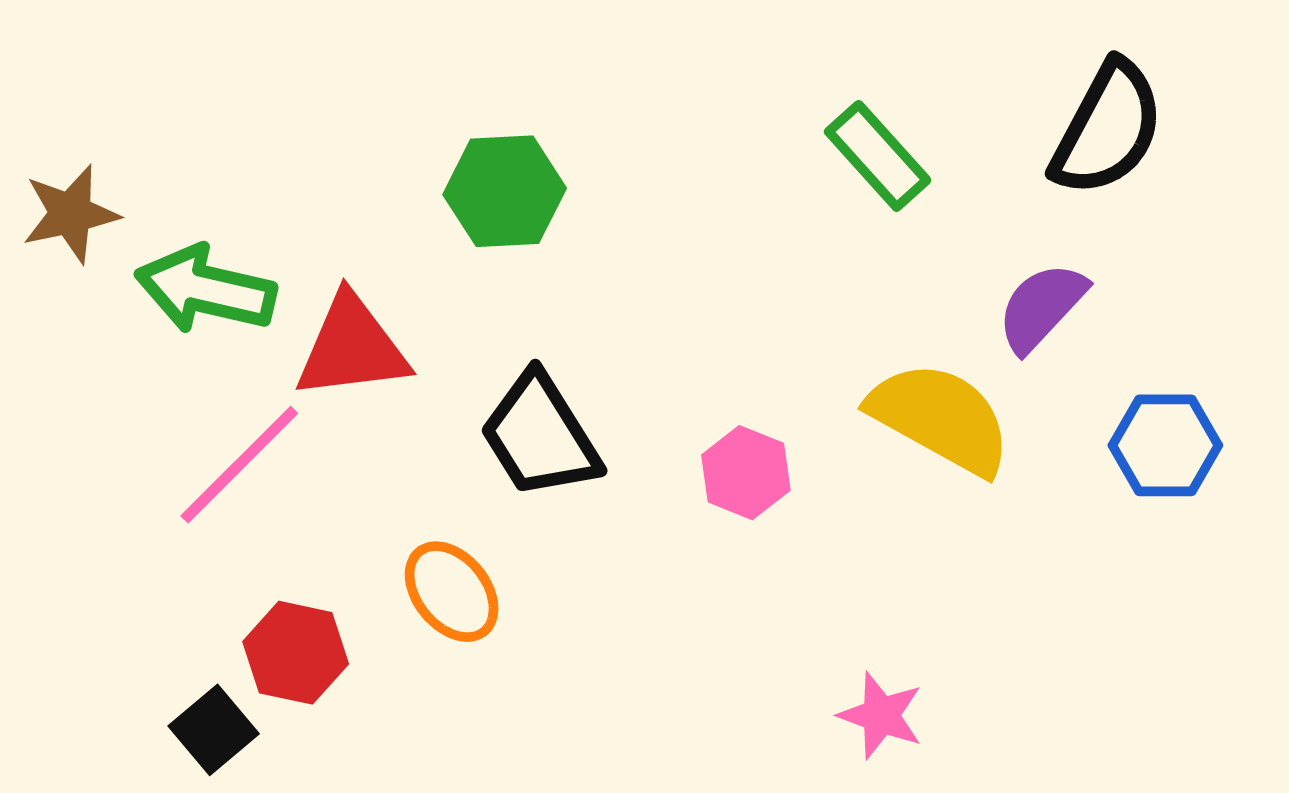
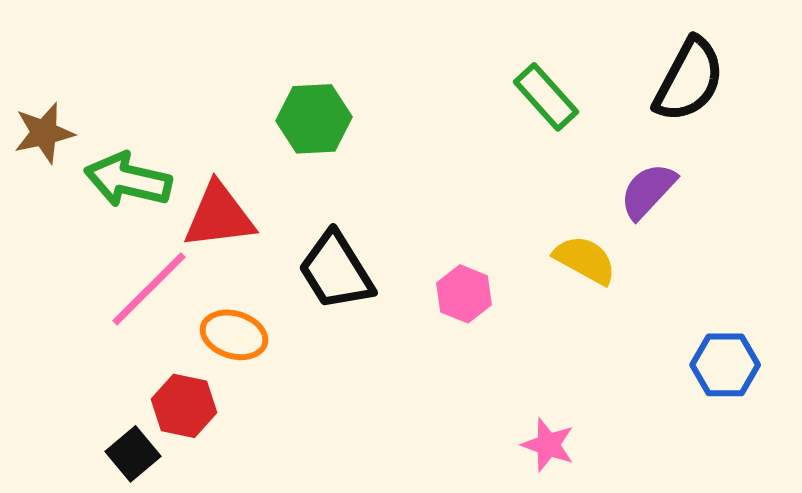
yellow semicircle: (940, 418) -> (585, 260), size x0.7
blue hexagon: (1165, 445) -> (725, 365), moved
orange ellipse: (452, 592) -> (234, 335), moved, turned -34

